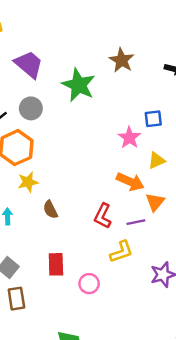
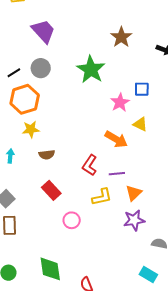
green star: (79, 85) -> (91, 70), moved
yellow triangle: (157, 160) -> (140, 124), turned 42
orange triangle: (155, 202) -> (134, 193), moved
brown semicircle: (50, 210) -> (47, 155), turned -77
red rectangle: (56, 264) -> (51, 190), moved, turned -48

